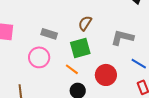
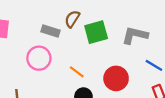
brown semicircle: (85, 23) -> (72, 19), moved
green square: (80, 48) -> (96, 32), moved

